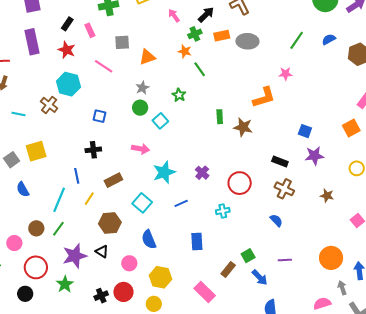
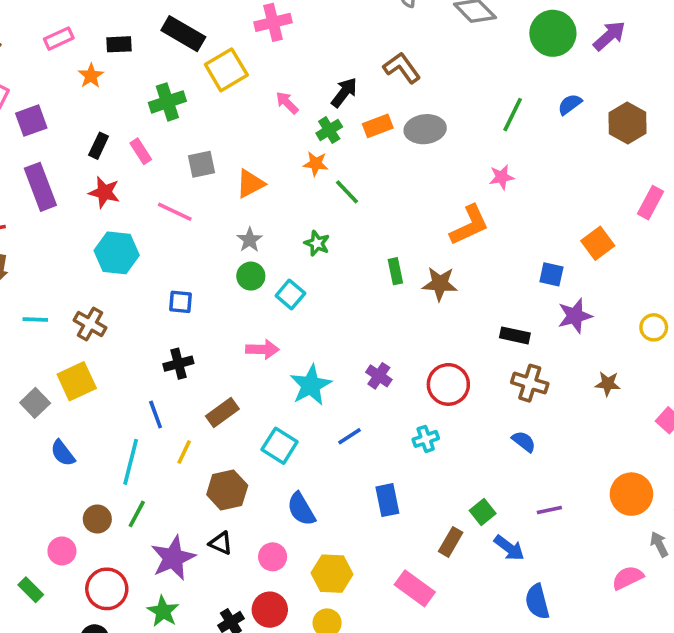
brown cross: (49, 105) -> (90, 324), moved
orange square: (351, 128) -> (598, 243), moved

